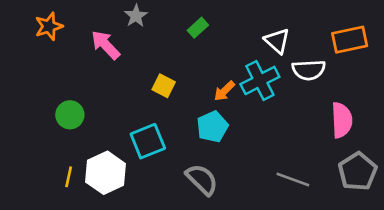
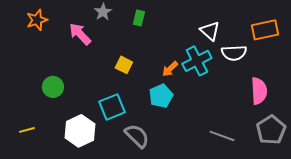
green rectangle: (198, 28) -> (139, 18), moved, turned -35
yellow line: (69, 177) -> (27, 130), moved, turned 63
gray semicircle: (202, 179) -> (137, 136), moved

